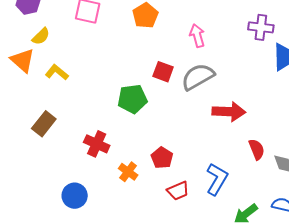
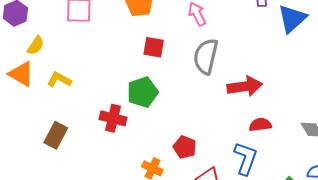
red square: (163, 72) -> (154, 47), moved
gray semicircle: (198, 77) -> (206, 56), turned -36
red cross: (97, 144) -> (113, 118), moved
red semicircle: (257, 149) -> (260, 125), moved, turned -65

